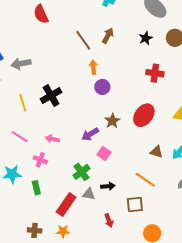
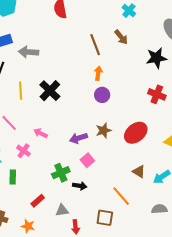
brown arrow: (108, 36) -> (121, 37), moved, turned 98
black star: (146, 38) -> (156, 58), size x1.5
black cross: (51, 96) -> (50, 91), turned -30
black arrow: (108, 186) -> (80, 186), moved
gray triangle: (89, 194) -> (62, 210), moved, turned -32
red rectangle: (66, 205) -> (38, 201), size x0.6

